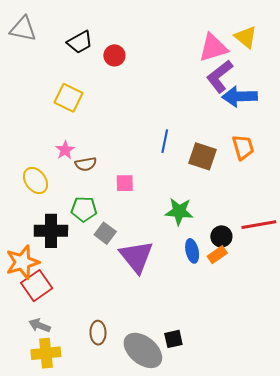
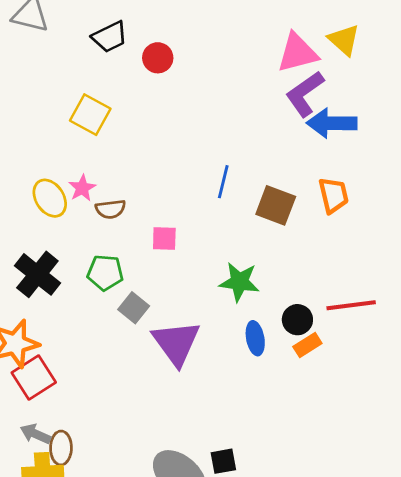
yellow ellipse: (35, 180) -> (50, 198), moved
black cross: (51, 231) -> (37, 274), moved, turned 36
orange rectangle: (217, 255) -> (307, 345), moved
brown ellipse: (98, 333) -> (61, 448), moved

